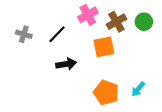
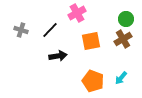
brown cross: (116, 22) -> (123, 39), moved

